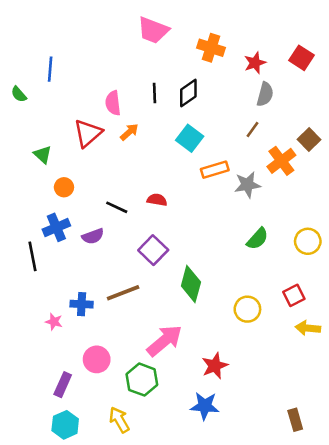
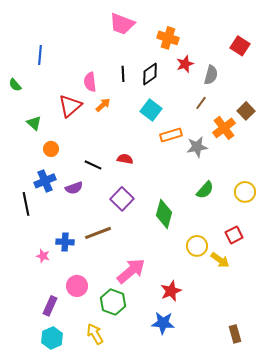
red star: (255, 63) -> (185, 64), moved
green semicircle: (19, 94) -> (15, 85), moved
green diamond: (191, 284) -> (164, 214), moved
yellow arrow: (308, 328) -> (220, 260), moved, turned -150

